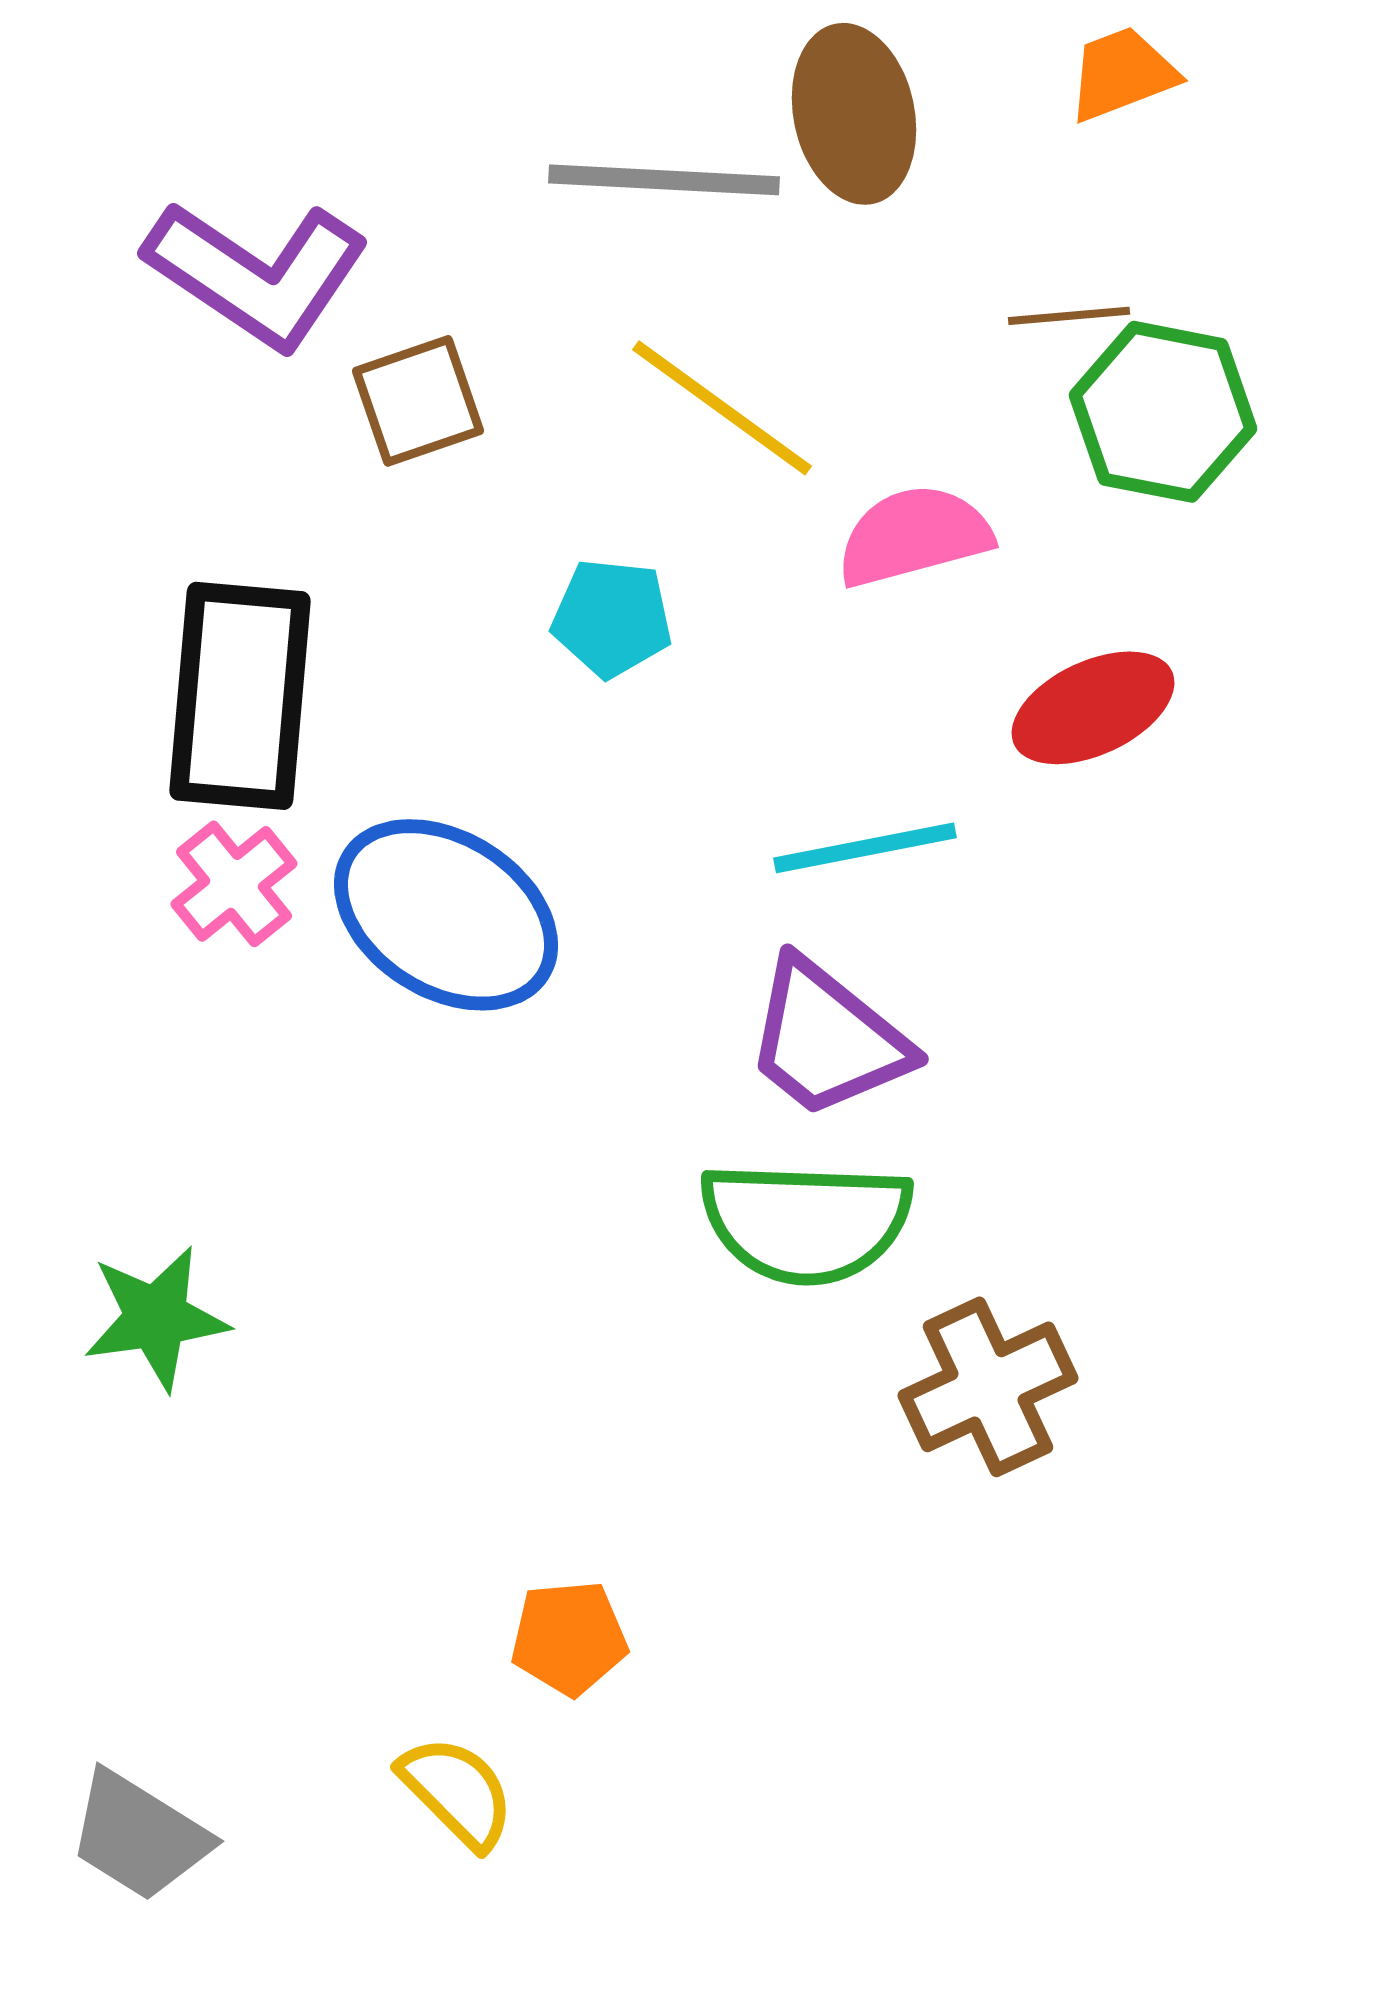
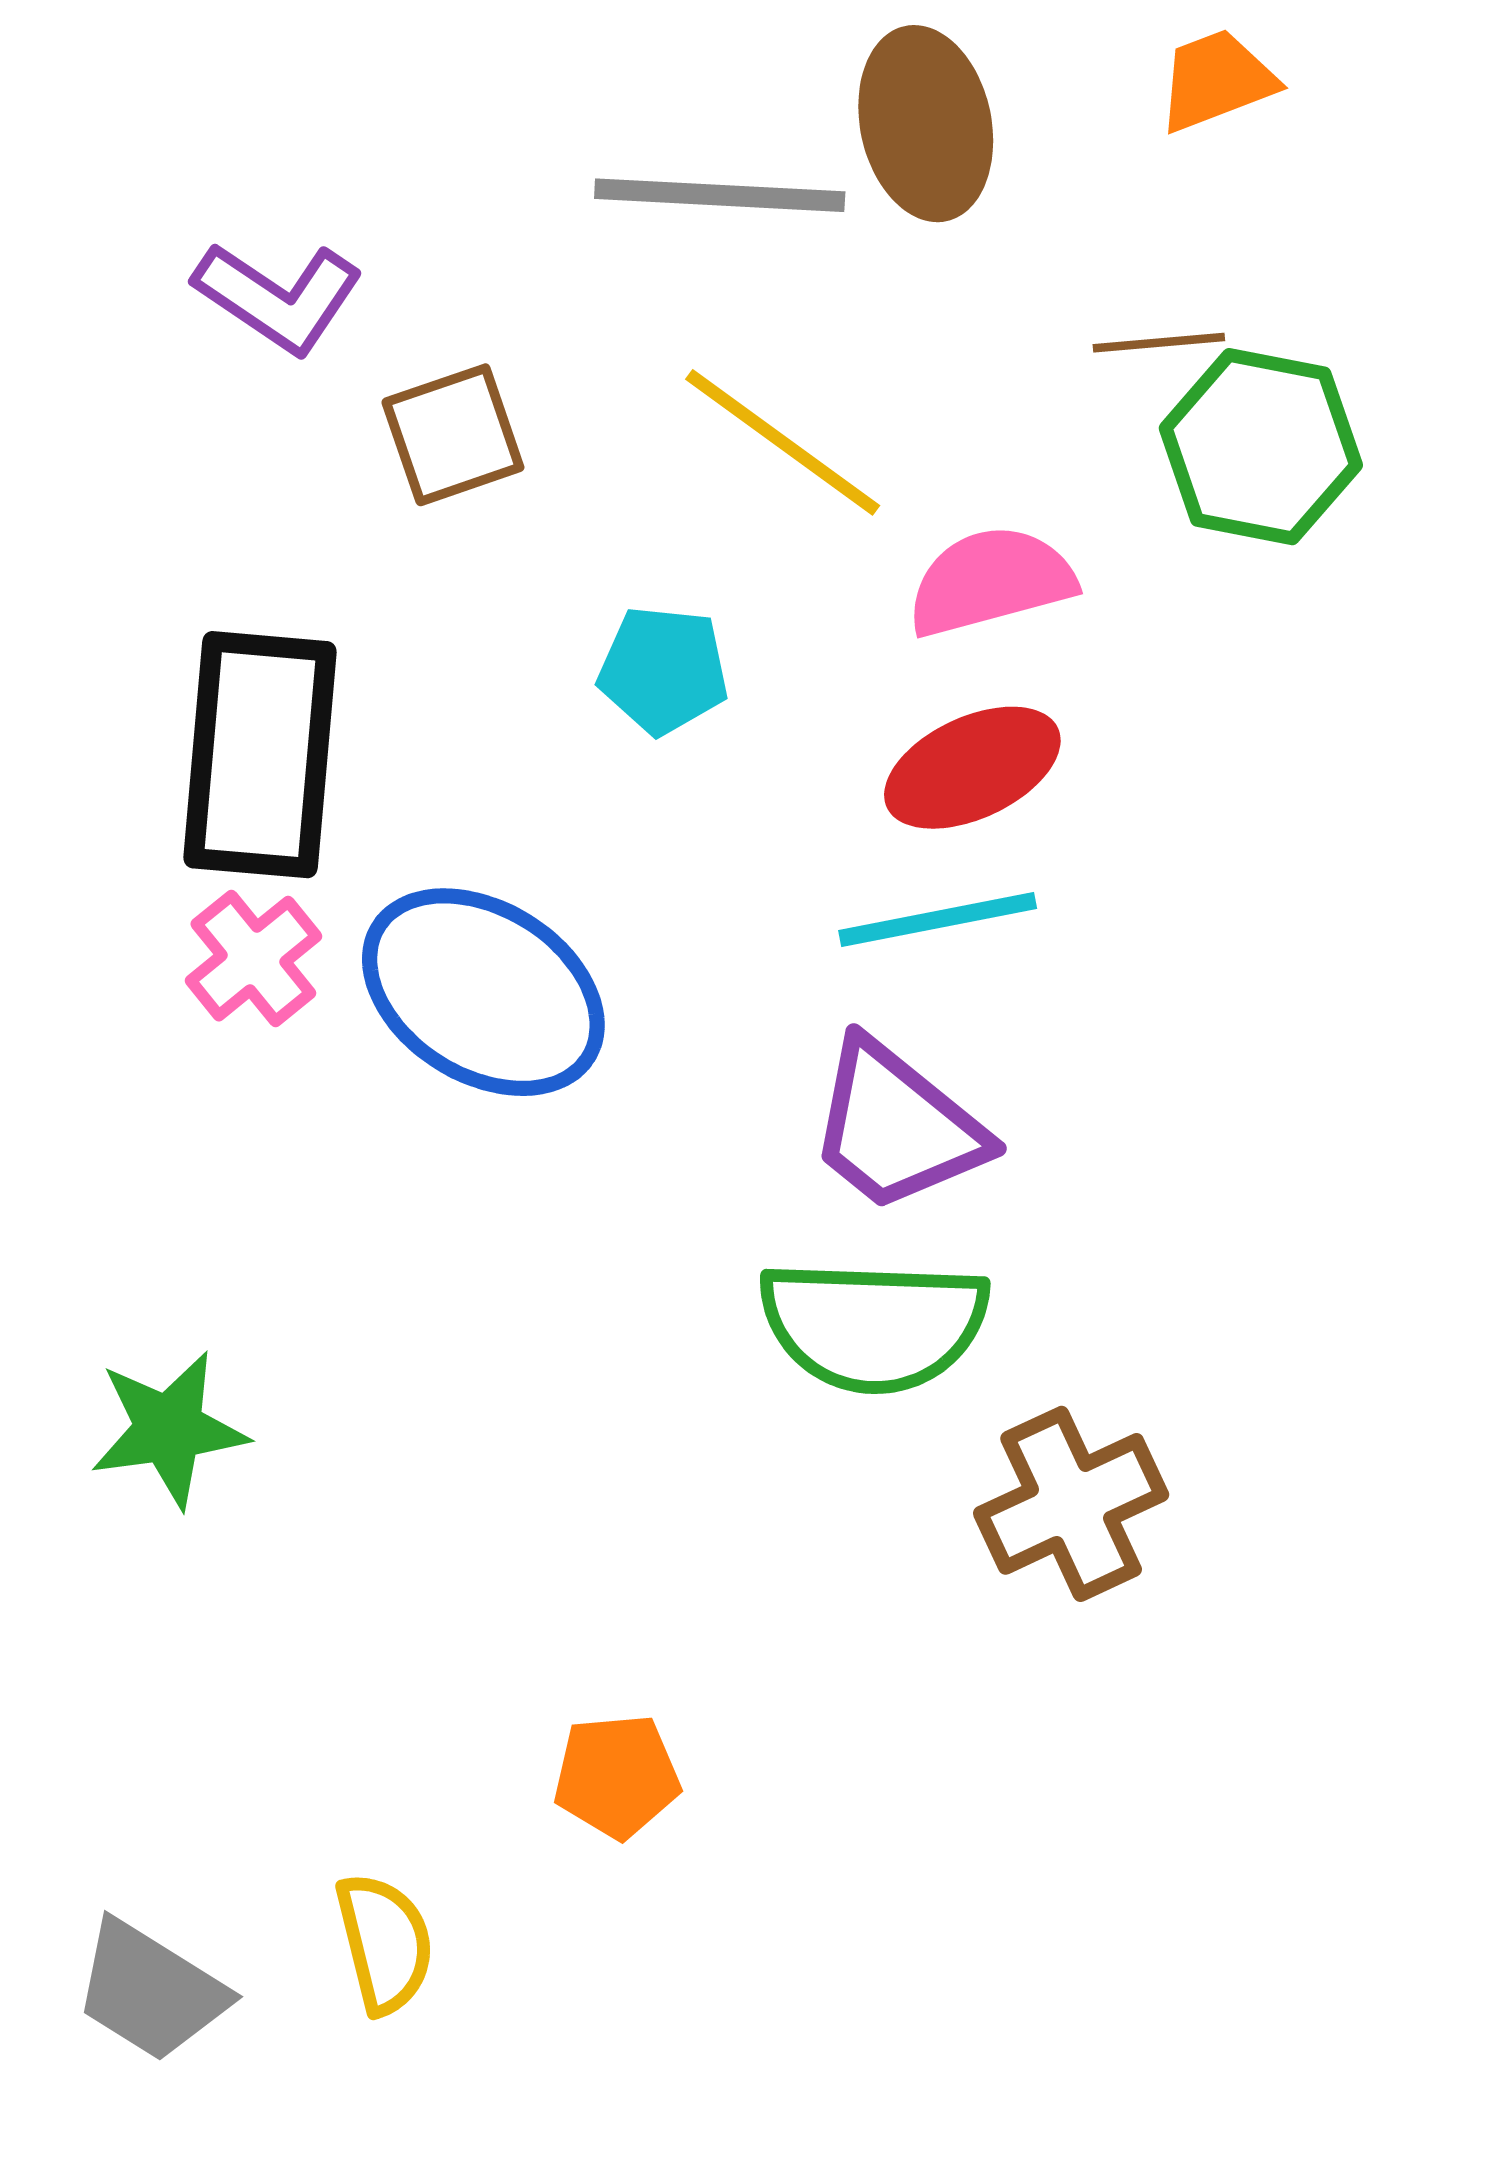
purple L-shape: (257, 274) -> (278, 297), size x0.7
red ellipse: (1093, 708) -> (972, 768), moved
yellow semicircle: (457, 1792) -> (385, 1943), moved, turned 31

